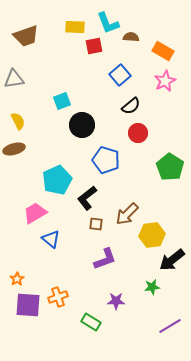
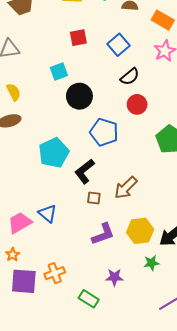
red square: (94, 46) -> (78, 38), moved
pink trapezoid: (35, 213) -> (20, 223), moved
yellow hexagon: (152, 235) -> (140, 231), moved

